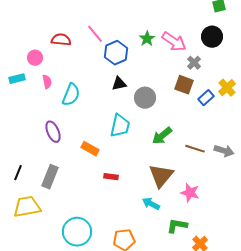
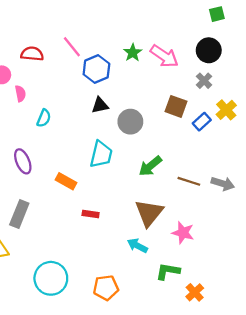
gray cross: (194, 63) -> (204, 81), moved
pink semicircle: (47, 82) -> (20, 94), moved
cyan semicircle: (71, 95) -> (44, 118), size x0.7

